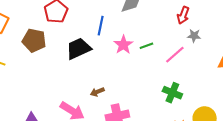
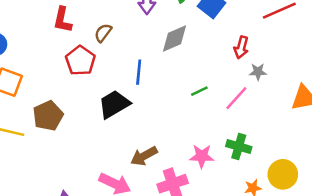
brown pentagon: (34, 40) -> (48, 116), moved, turned -30
pink star: (123, 45) -> (202, 156), moved, turned -30
brown arrow: (97, 92) -> (144, 156), size x1.5

